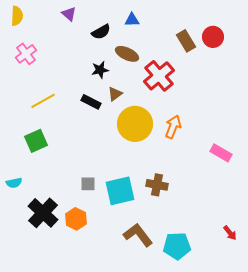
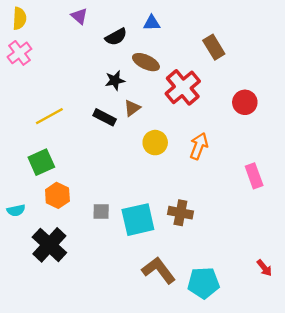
red circle: (213, 37) -> (245, 102), moved
pink cross: (26, 54) -> (19, 53), moved
yellow circle: (135, 124) -> (155, 143), size x0.6
pink rectangle: (221, 153) -> (254, 176), turned 40
orange hexagon: (76, 219) -> (57, 195), moved

